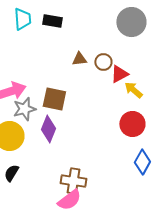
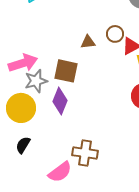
brown triangle: (79, 59) -> (88, 42), moved
pink semicircle: (69, 200) -> (60, 172), moved

